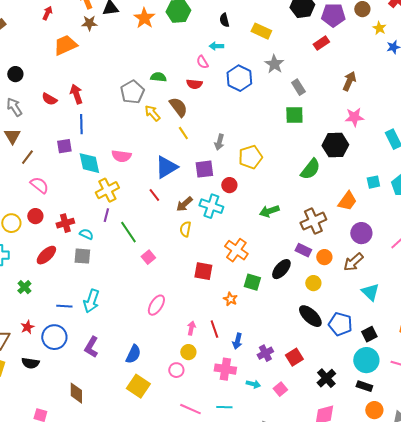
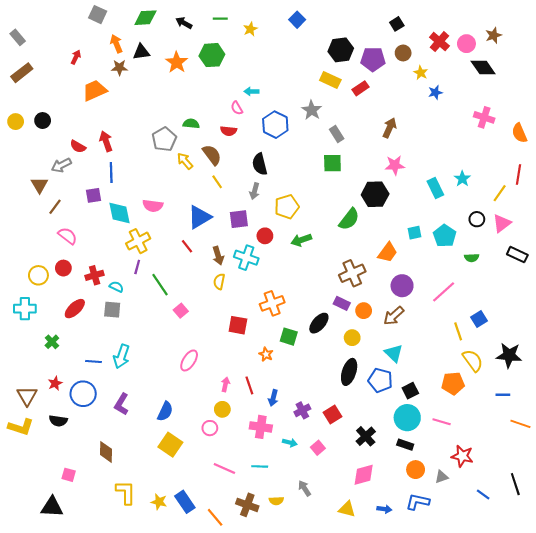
black semicircle: (224, 20) -> (260, 164), moved, size x1.5
yellow rectangle: (261, 31) -> (330, 80), moved
gray arrow: (14, 107) -> (61, 165), moved, turned -84
brown arrow: (184, 204) -> (218, 256), turned -66
green arrow: (269, 211) -> (301, 240), moved
orange cross: (236, 250) -> (272, 303), turned 35
cyan triangle: (370, 292) -> (394, 353), moved
black ellipse: (310, 316) -> (349, 372), turned 65

